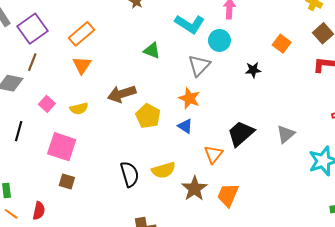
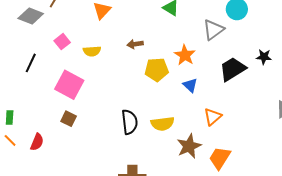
black star: (253, 70) -> (264, 57), moved
brown arrow: (122, 94) -> (135, 44), size x0.6
orange star: (189, 98) -> (185, 55), moved
yellow pentagon: (148, 116) -> (157, 70), turned 30
black trapezoid: (241, 134) -> (233, 69), moved

